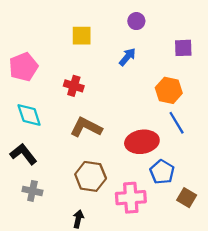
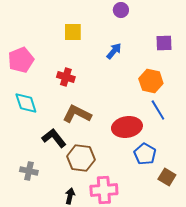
purple circle: (136, 21) -> (121, 10), moved
black L-shape: (23, 154) -> (54, 138), moved
pink cross: (131, 198) -> (104, 190), moved

